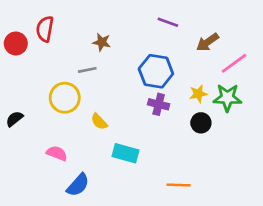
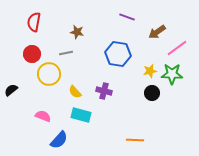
red circle: (16, 43) -> (32, 54), moved
purple cross: (159, 104) -> (104, 91), moved
cyan rectangle: (126, 153) -> (81, 115), moved

